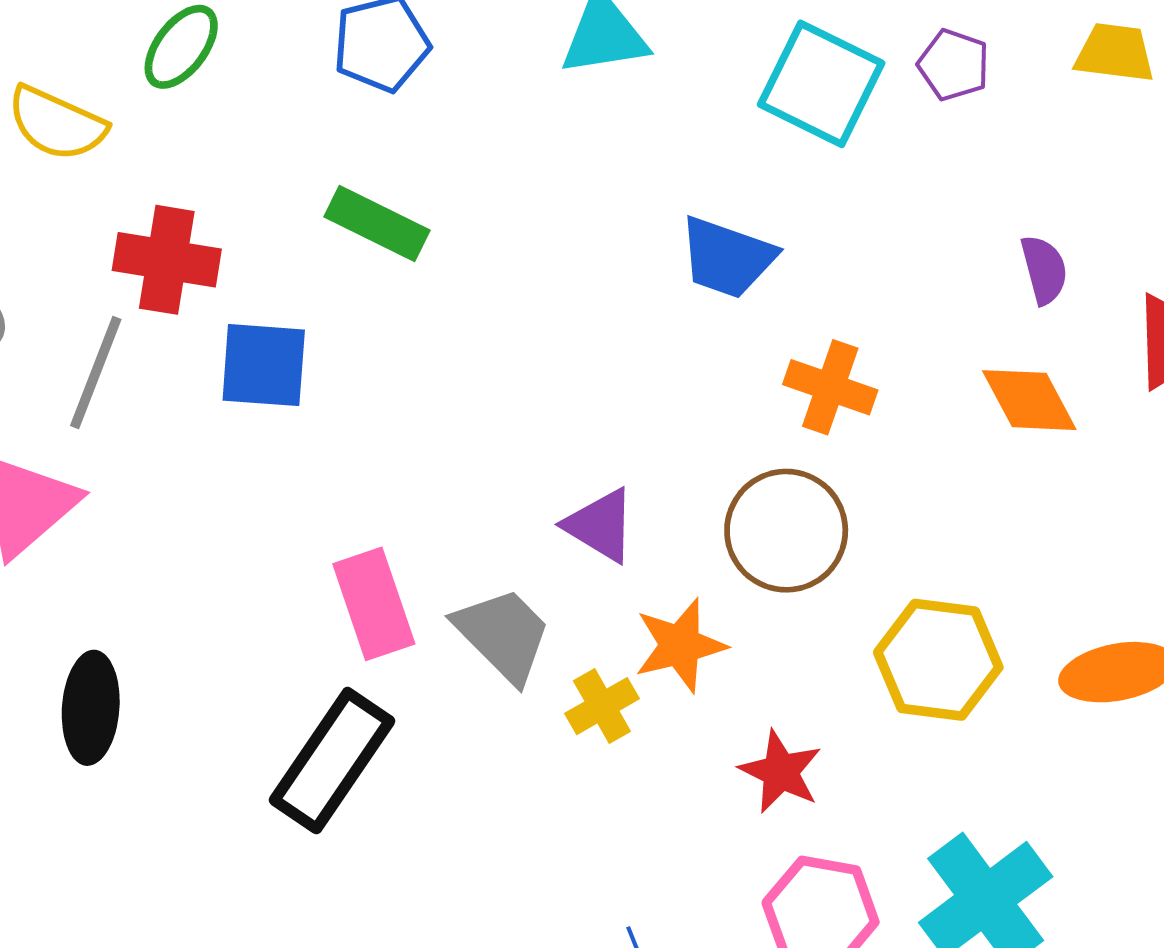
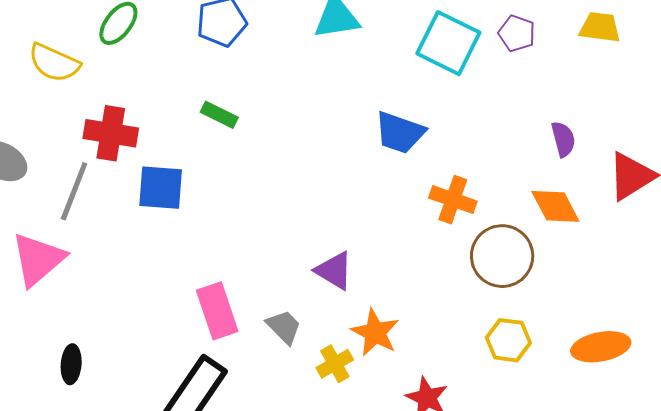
green rectangle: (377, 224) -> (219, 115), size x0.7
brown circle: (786, 531) -> (502, 256), moved
gray trapezoid: (503, 635) -> (284, 327), size x0.7
orange star: (680, 645) -> (375, 333), turned -30
yellow hexagon: (938, 660) -> (508, 340), size x0.7
black ellipse: (91, 708) -> (71, 364), size x0.7

